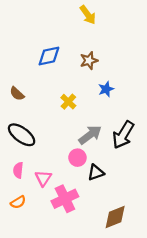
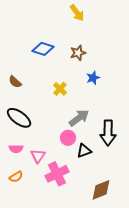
blue diamond: (49, 56) -> (43, 49), turned 30
black arrow: (123, 135) -> (108, 133), moved, turned -30
pink semicircle: (18, 170) -> (16, 149), turned -96

